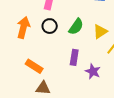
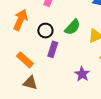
black circle: (50, 26) -> (45, 31), moved
purple rectangle: (74, 57) -> (53, 49), moved

